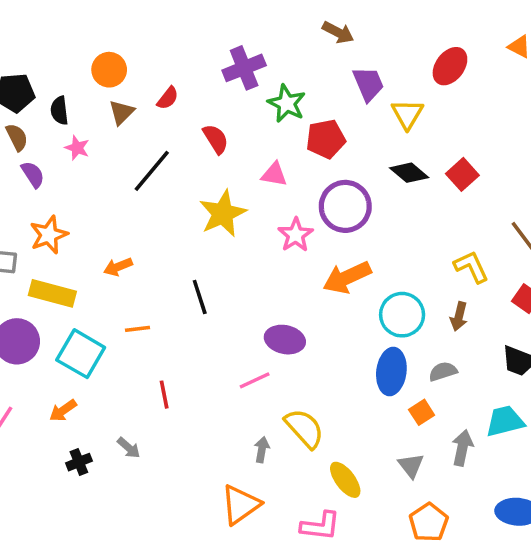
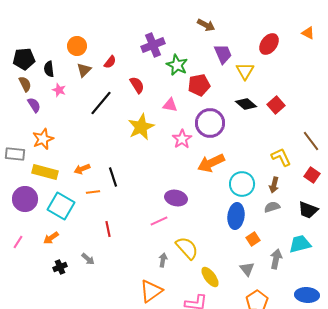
orange arrow: (118, 267) -> (82, 169), moved
black line: (200, 297) -> (113, 177), moved
gray semicircle: (443, 371) -> (272, 207), moved

